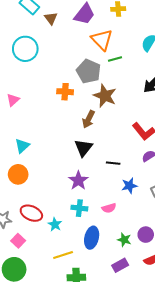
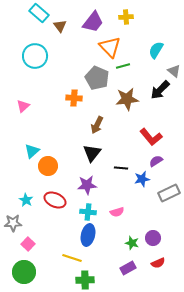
brown star: (105, 96) -> (127, 99), moved, turned -30
orange circle: (18, 174) -> (48, 166), moved
purple star: (78, 180) -> (87, 185), turned 30
blue star: (129, 186) -> (142, 179), moved
red ellipse: (31, 213) -> (55, 200), moved
cyan star: (55, 224) -> (26, 200), moved
blue ellipse: (92, 238) -> (88, 235), moved
yellow line: (63, 255) -> (72, 258), turned 36

